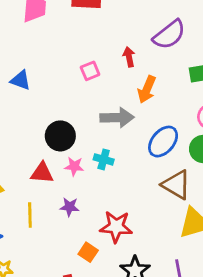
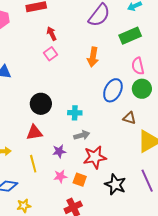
red arrow: (129, 57) -> (52, 34), moved
gray arrow: (117, 118) -> (82, 135), moved, size x0.7
pink star: (74, 166) -> (60, 176), moved
brown triangle: (176, 185) -> (129, 118), size x0.6

